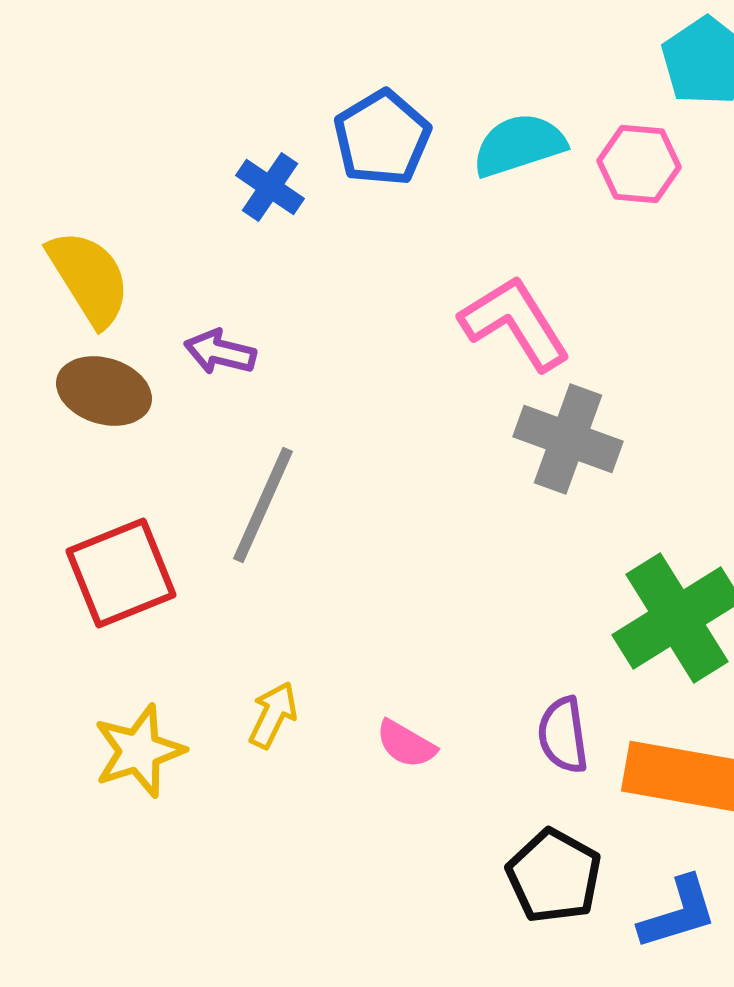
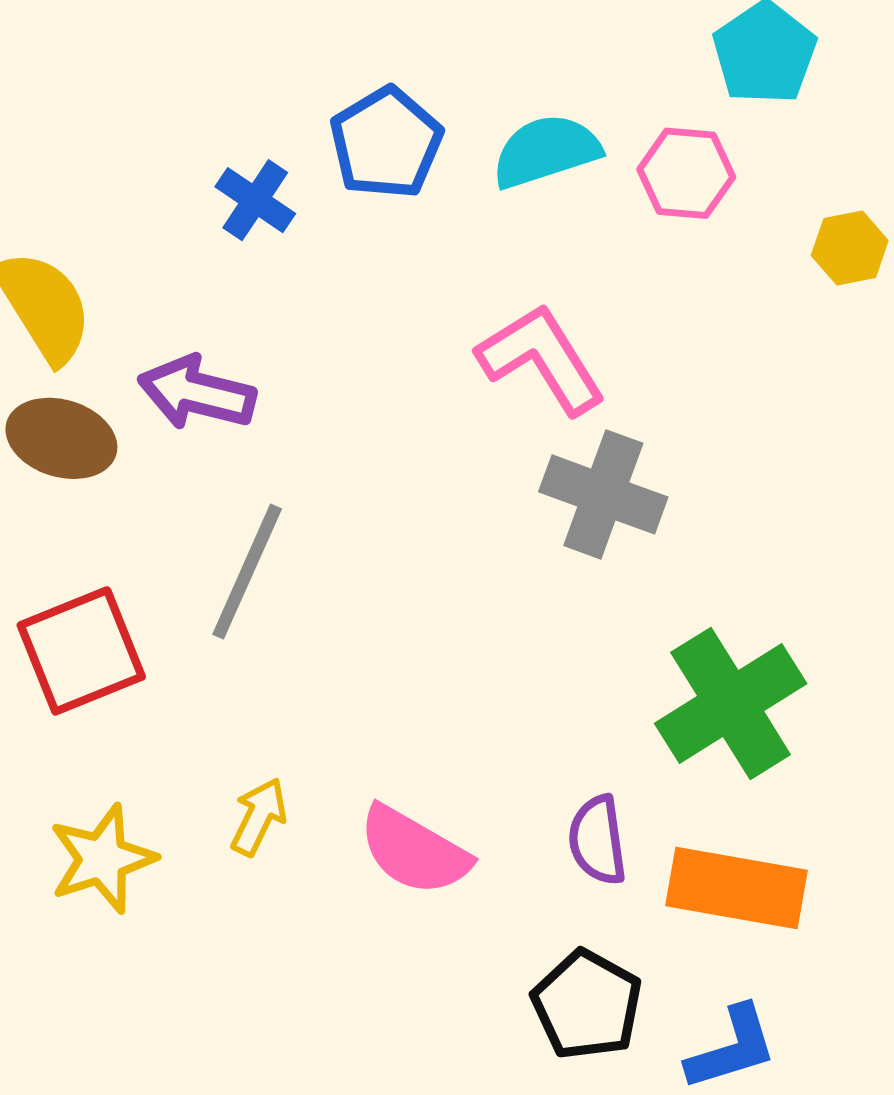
purple arrow: (220, 352) -> (197, 393), size x1.4
pink semicircle: (406, 744) -> (414, 851), size x1.6

